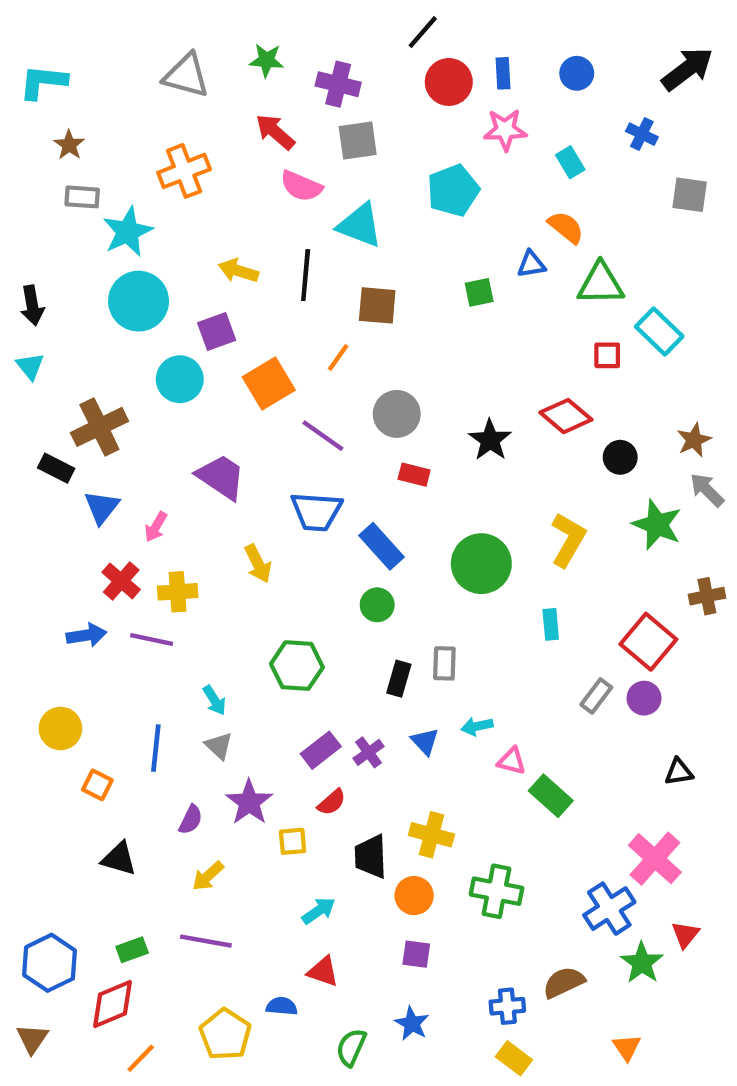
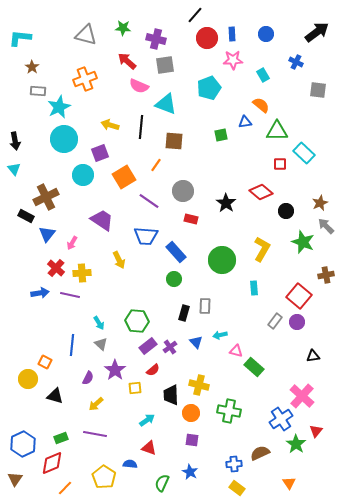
green hexagon: (297, 666) -> (137, 321), moved
yellow circle: (60, 728) -> (28, 379), moved

